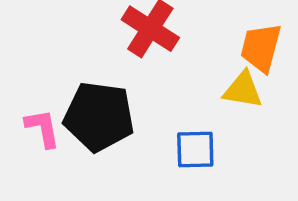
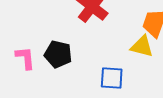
black pentagon: (99, 117) -> (58, 54), size x0.7

